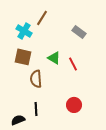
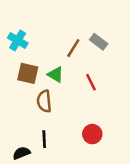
brown line: (42, 18) -> (73, 48), moved
cyan cross: (24, 31) -> (18, 40), moved
green triangle: (54, 58) -> (56, 75), moved

